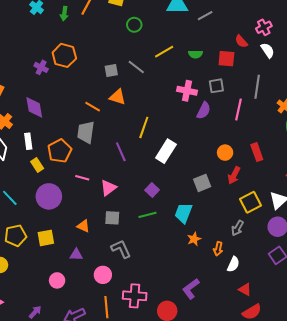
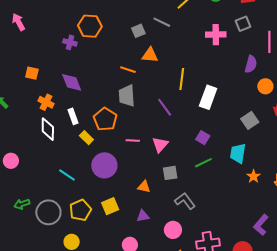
purple semicircle: (204, 111) -> (251, 64), moved

